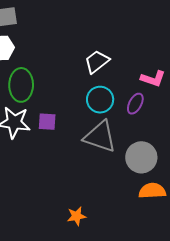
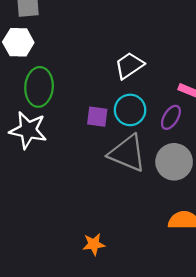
purple square: (47, 122) -> (97, 117), moved
gray circle: (141, 157) -> (174, 162), moved

